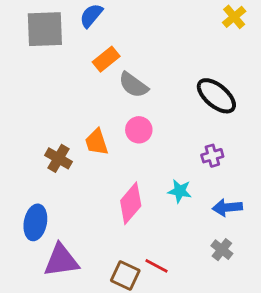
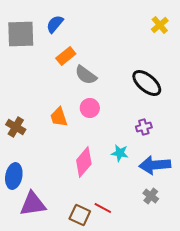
brown cross: (59, 158) -> (16, 127), moved
blue arrow: (227, 207) -> (155, 165), size x1.4

